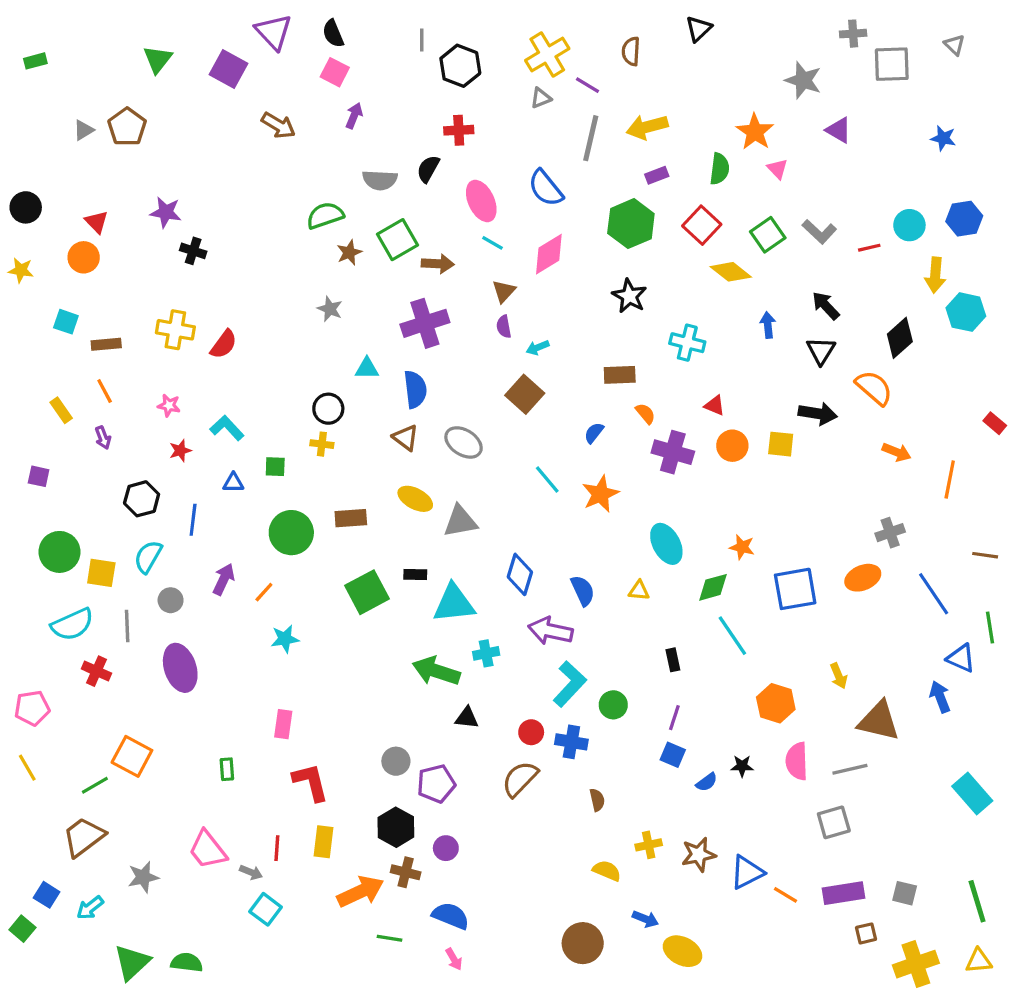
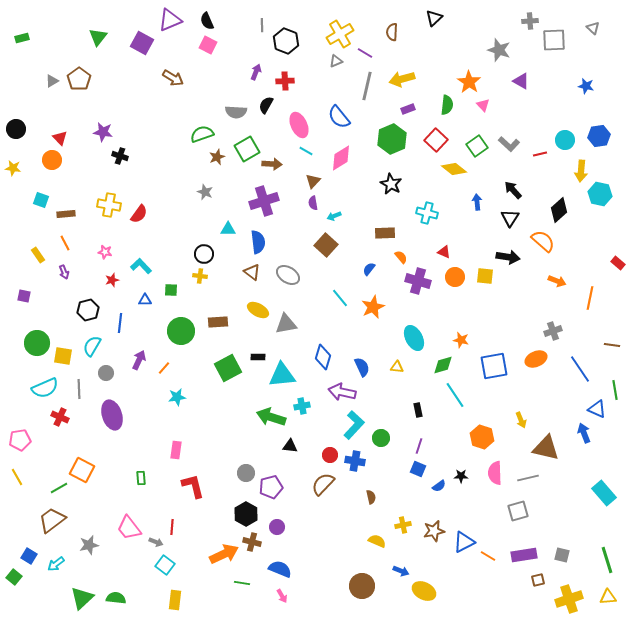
purple triangle: (274, 32) -> (170, 20), turned 50
purple arrow: (354, 116) -> (256, 72), moved
yellow rectangle: (323, 842) -> (175, 600), moved

